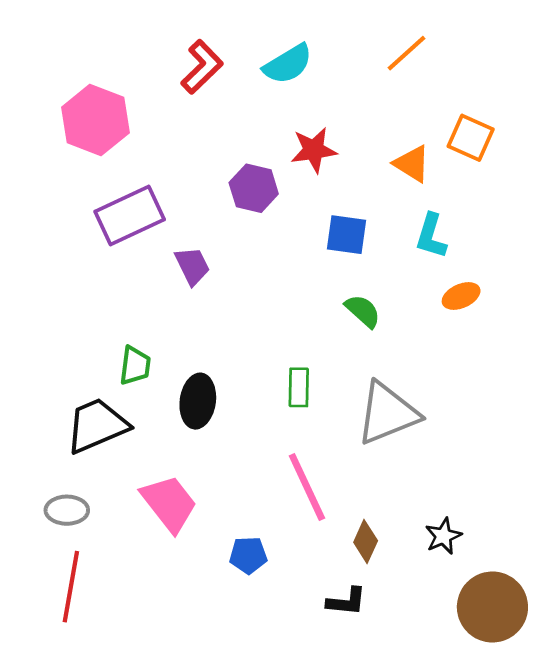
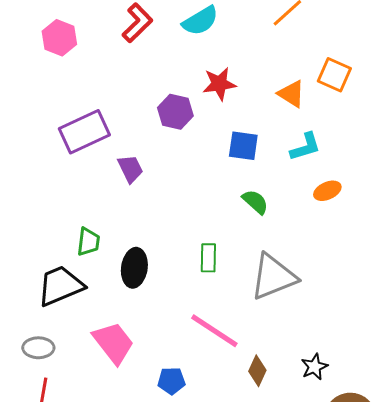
pink hexagon: (95, 120) -> (59, 38), moved, size x0.7
cyan L-shape: (431, 236) -> (305, 147), turned -124
pink line: (307, 487) -> (214, 331), turned -32

